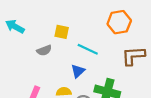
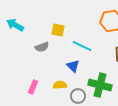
blue triangle: (78, 71) -> (73, 66), turned -32

